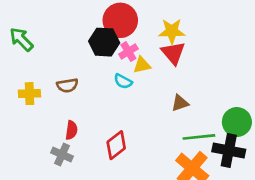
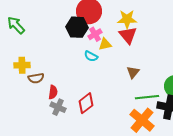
brown semicircle: (67, 85) -> (36, 78), moved
brown triangle: (180, 103) -> (133, 72), turned -32
gray cross: (62, 155) -> (58, 107), moved

